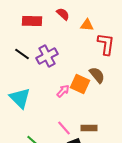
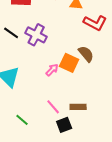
red L-shape: (106, 44) -> (95, 23), turned 110
purple cross: (47, 56) -> (36, 35), turned -35

